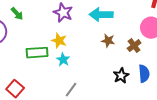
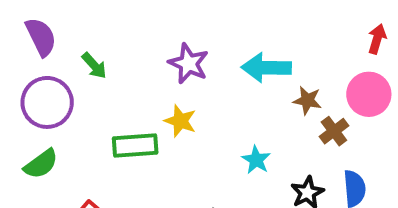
brown star: (108, 41) -> (307, 100), moved
cyan star: (63, 60) -> (256, 160), moved

